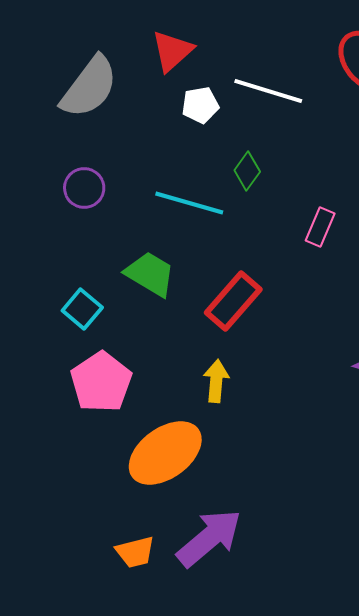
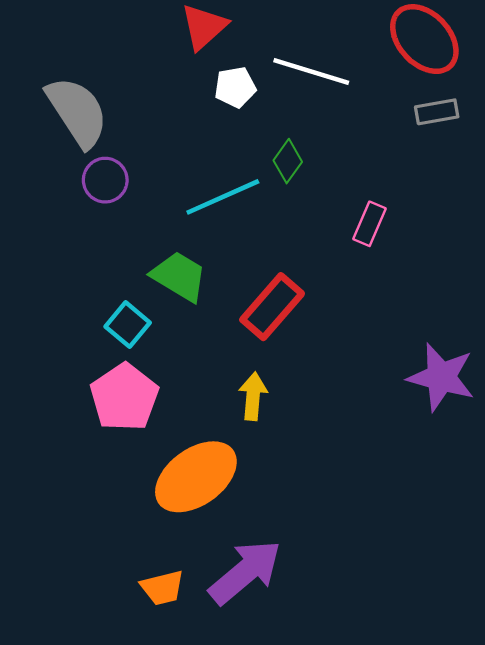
gray semicircle: (89, 87) -> (77, 112), moved, turned -70
cyan line: (189, 203) -> (223, 197), turned -40
cyan square: (82, 309) -> (128, 325), moved

